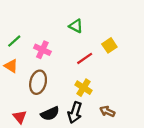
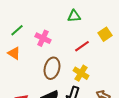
green triangle: (76, 26) -> (74, 16), turned -32
brown ellipse: (38, 82) -> (52, 68), moved

